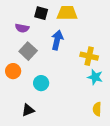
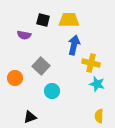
blue arrow: (57, 40) -> (74, 45), moved
gray square: (28, 51) -> (41, 66), moved
cyan circle: (41, 83) -> (52, 91), moved

